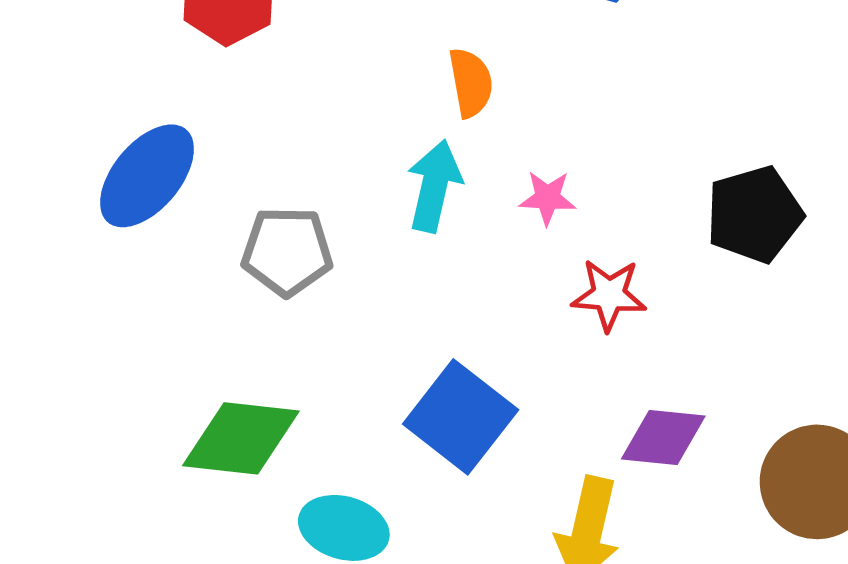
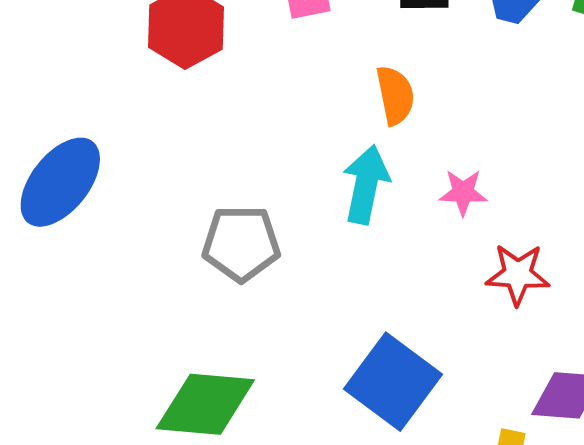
blue ellipse: (147, 176) -> (60, 182), moved

